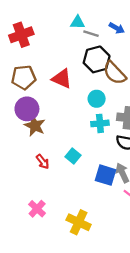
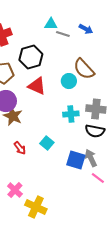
black hexagon: (97, 59) -> (31, 57), moved
red triangle: (62, 79) -> (37, 86), moved
cyan circle: (97, 99) -> (69, 81), moved
yellow cross: (79, 222) -> (36, 207), moved

